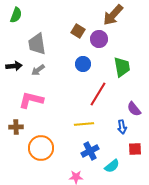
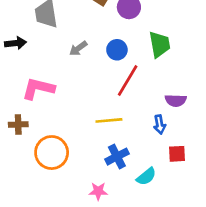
blue circle: (83, 64) -> (117, 50), moved
gray arrow: (38, 70) -> (78, 48), moved
purple semicircle: (134, 109) -> (176, 100), turned -49

